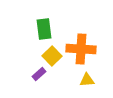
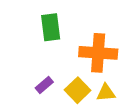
yellow square: (52, 56) -> (78, 90), moved

